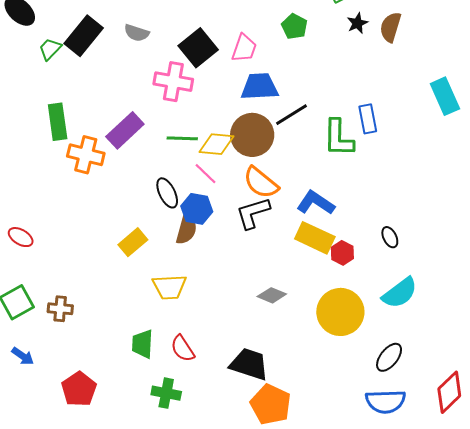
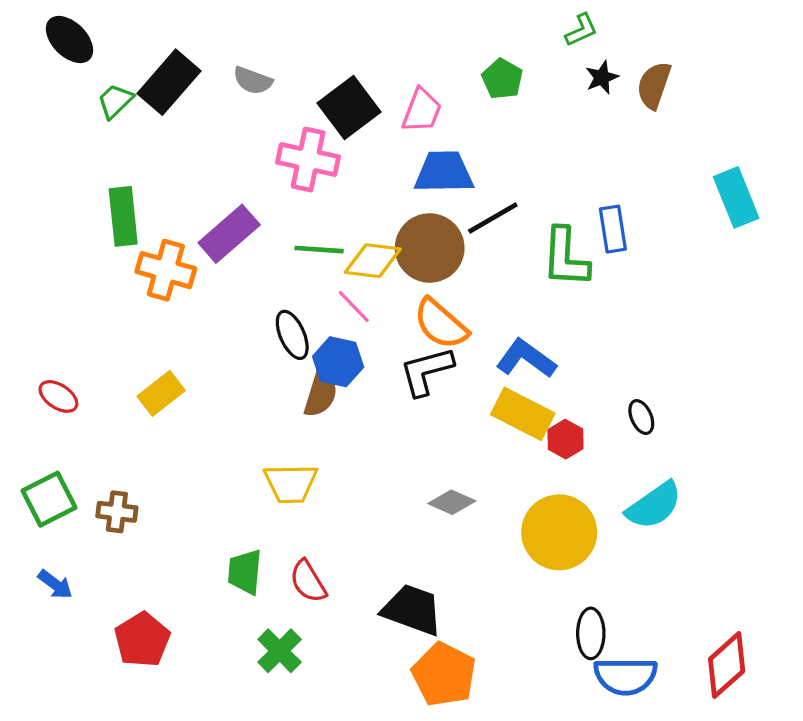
yellow rectangle: (133, 242) -> (161, 393), moved
black ellipse: (389, 357) -> (591, 633), moved, turned -40
green cross: (166, 393) -> (280, 651), turned 32

